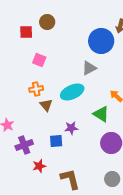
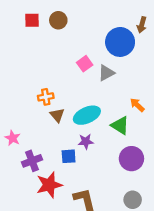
red square: (26, 32) -> (32, 20), moved
pink square: (39, 60) -> (85, 64), moved, turned 32
cyan ellipse: (72, 92) -> (87, 115), moved
red star: (39, 166) -> (49, 185), size x1.6

